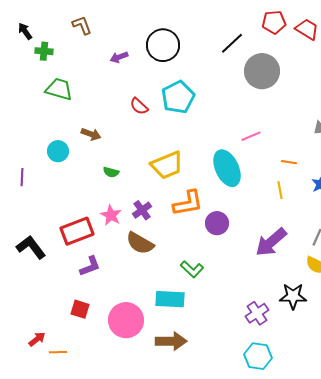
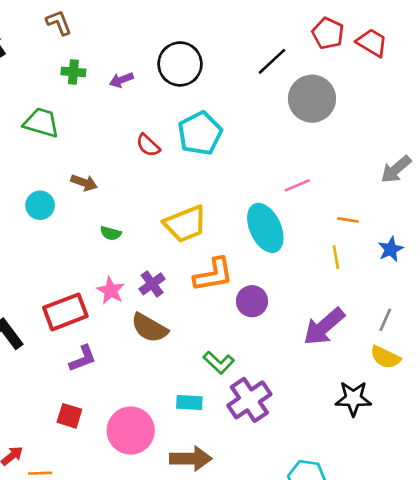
red pentagon: (274, 22) -> (328, 33), turned 30
brown L-shape: (82, 25) -> (59, 23), moved
green cross: (44, 51) -> (73, 72), moved
cyan rectangle: (170, 299) -> (189, 403), size x0.7
purple cross: (257, 313) -> (249, 400), moved, size x1.4

